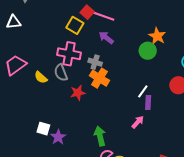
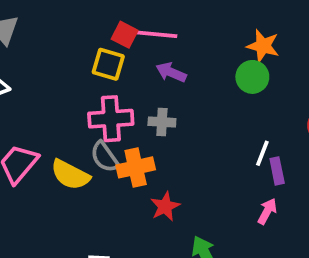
yellow semicircle: (41, 77) -> (70, 175), size x1.5
orange cross: (99, 78) -> (136, 167), moved, turned -30
red star: (78, 93) -> (165, 206), moved

